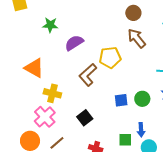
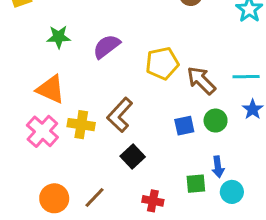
green star: (50, 25) -> (59, 37), moved
brown arrow: (137, 38) -> (201, 80), moved
brown L-shape: (88, 75) -> (120, 115), moved
pink cross: (45, 117) -> (42, 131), moved

